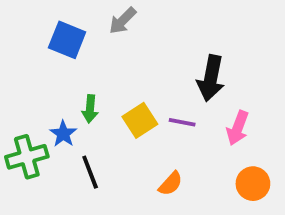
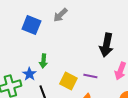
yellow square: (140, 120) -> (68, 81), moved, turned -30
purple line: (182, 122) -> (90, 76), moved

